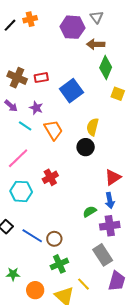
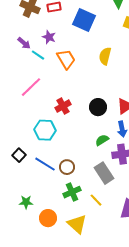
blue square: (71, 91) -> (84, 20), turned -30
purple arrow: (11, 106) -> (24, 43), moved
black circle: (86, 147) -> (98, 107), moved
cyan hexagon: (21, 191) -> (45, 130), moved
gray rectangle: (103, 255) -> (104, 173), moved
yellow line: (84, 284) -> (96, 200), moved

